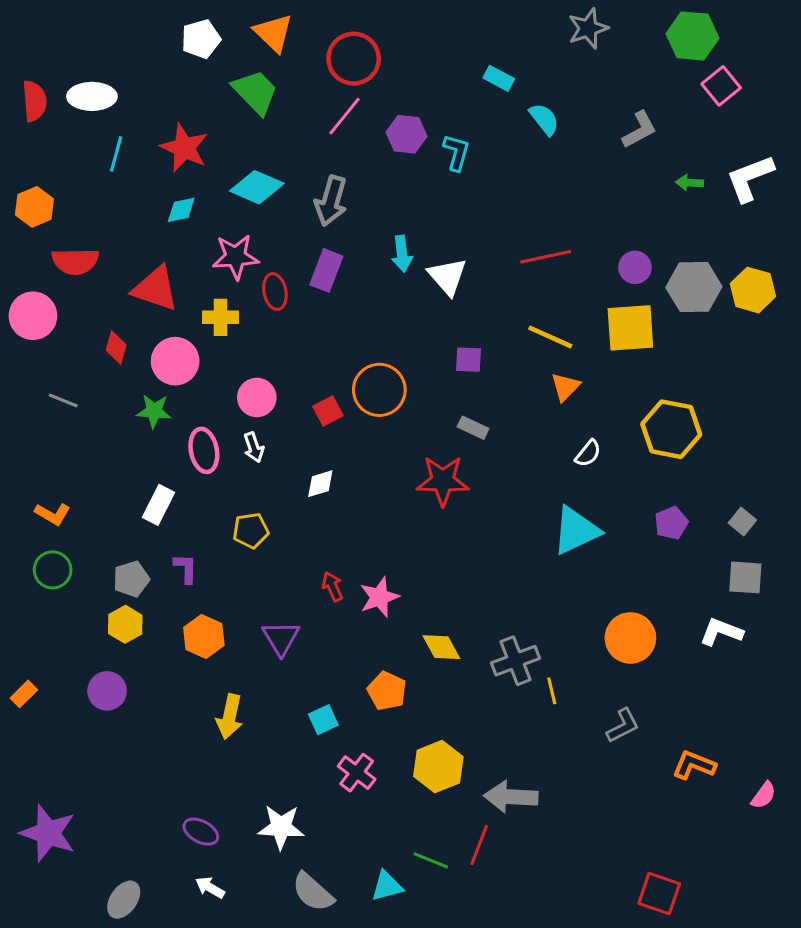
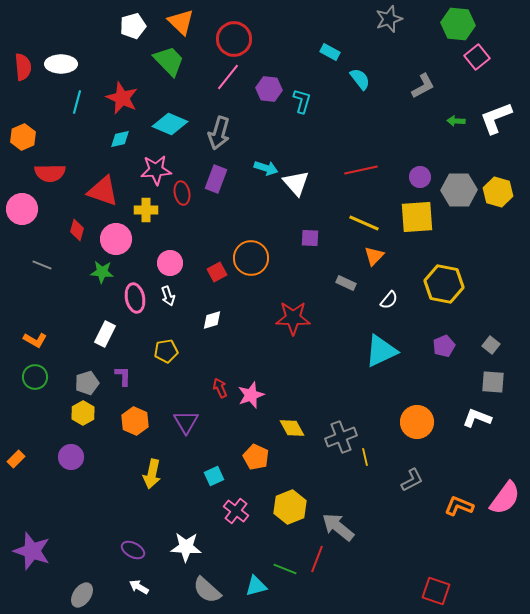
cyan arrow: (402, 254) -> (266, 168), turned -65
gray rectangle: (473, 428) -> (346, 283), moved
pink semicircle: (764, 795) -> (505, 498), moved, size x1.8
gray arrow: (511, 797) -> (338, 527), turned 36

